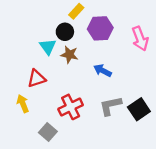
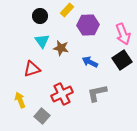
black circle: (65, 32) -> (40, 16), moved
yellow arrow: (23, 104) -> (20, 100), moved
black square: (139, 109) -> (122, 60), moved

